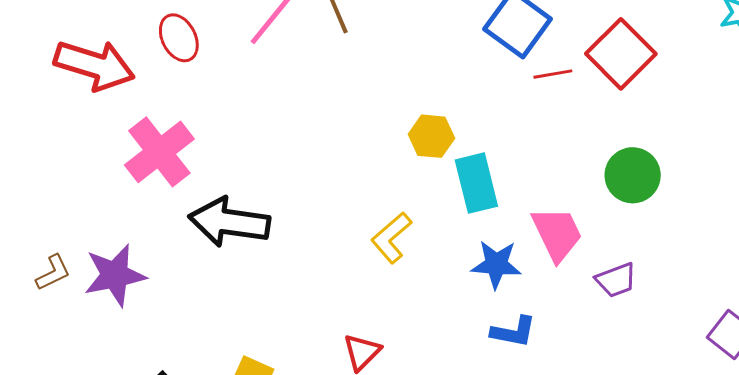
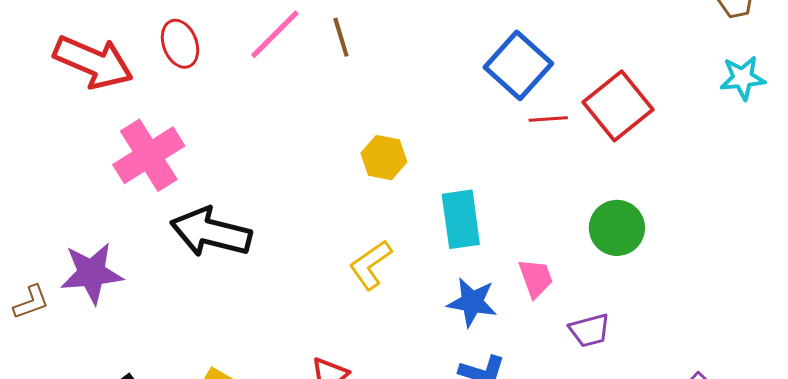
yellow hexagon: (431, 136) -> (384, 158), moved
pink trapezoid: (557, 234) -> (536, 278), size x0.7
brown L-shape: (53, 273) -> (31, 302), moved

